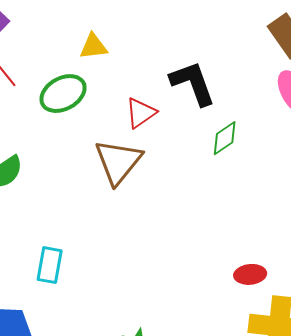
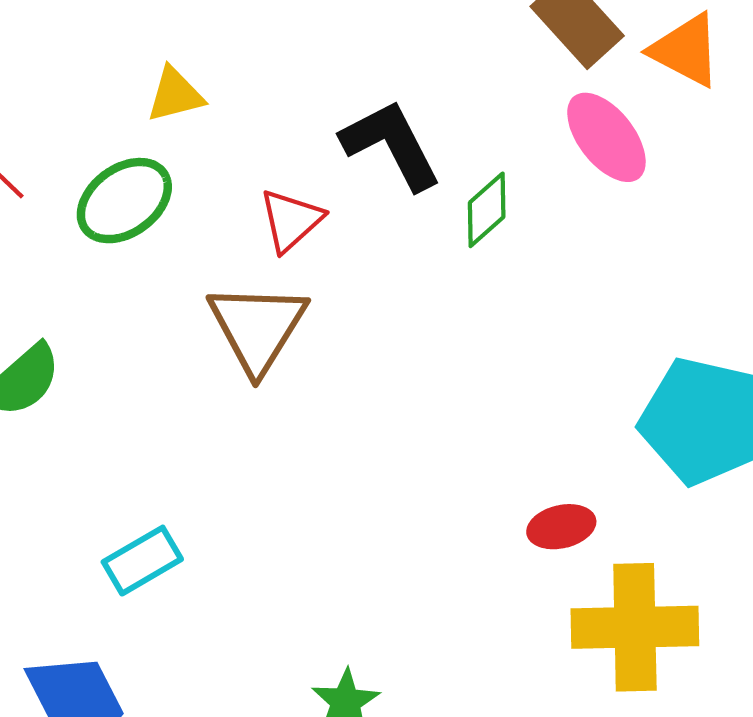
green diamond: (225, 138) -> (487, 210), moved
cyan rectangle: (50, 265) -> (142, 561), turned 57

